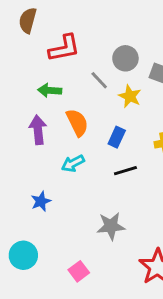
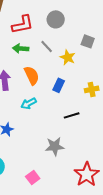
gray circle: (125, 58) -> (56, 19), moved
green arrow: (50, 90) -> (21, 48), moved
black line: (125, 171) -> (72, 115), moved

